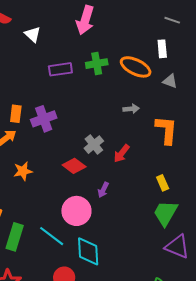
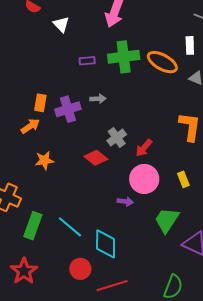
green cross: (97, 64) -> (124, 57), size x1.4
purple rectangle: (60, 69) -> (87, 61), size x0.7
gray arrow: (131, 109) -> (98, 99), moved
purple arrow: (103, 190) -> (125, 201), moved, turned -112
pink circle: (76, 211) -> (144, 179), moved
green trapezoid: (165, 213) -> (167, 220), moved

